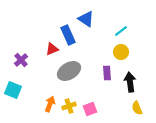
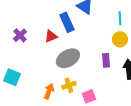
cyan line: (121, 31) -> (120, 18), turned -56
purple cross: (21, 60) -> (20, 35), moved
yellow cross: (69, 106) -> (69, 85), moved

